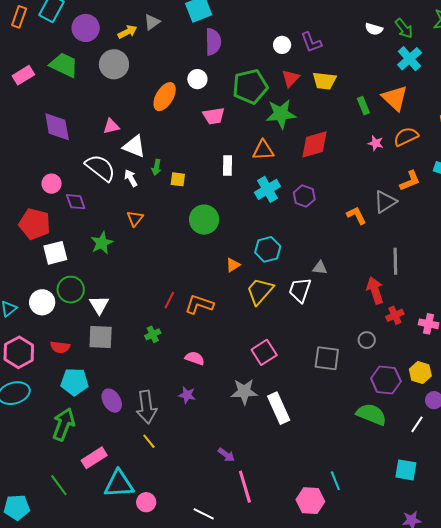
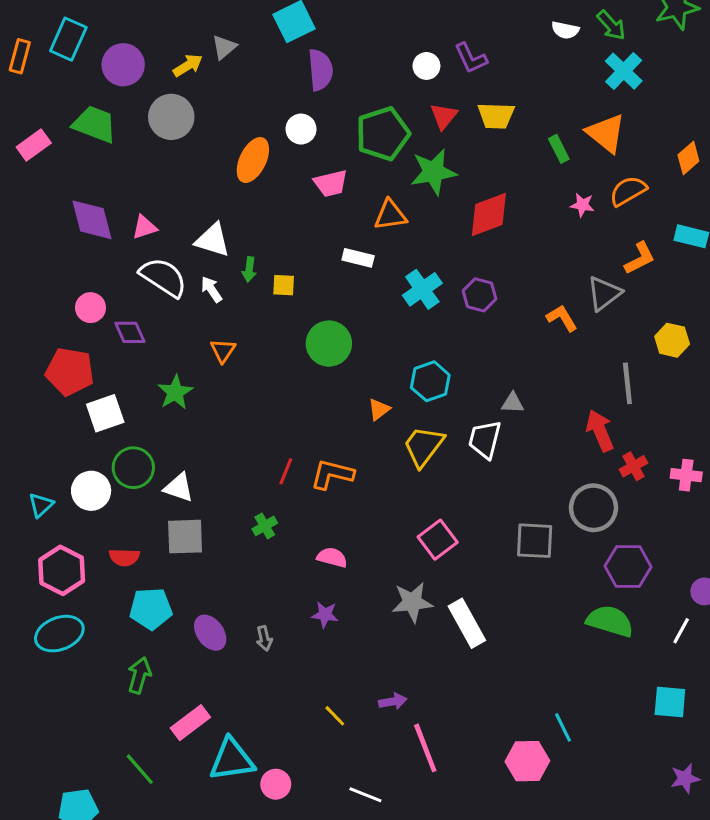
pink triangle: (111, 126) -> (145, 227), moved
orange triangle: (263, 150) -> (390, 215), moved
white rectangle: (228, 166) -> (358, 258), turned -72
white triangle: (99, 305) -> (179, 488), turned -35
gray circle: (367, 340) -> (594, 508), size x1.8
yellow hexagon: (420, 373) -> (672, 340), moved
gray arrow: (146, 407) -> (264, 638), size x0.5
green arrow: (64, 424) -> (139, 675), size x0.7
yellow line: (149, 441) -> (335, 716), moved
purple arrow: (226, 455) -> (393, 701), turned -42

